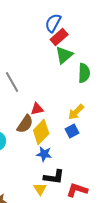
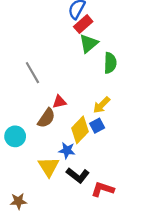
yellow diamond: (41, 132) -> (80, 130), moved
black L-shape: (54, 177) -> (78, 175), turned 30
yellow triangle: (40, 189) -> (49, 167), moved, size x1.5

